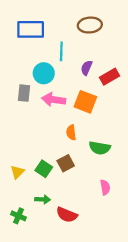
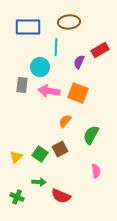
brown ellipse: (90, 25) -> (69, 22), moved
red rectangle: (110, 77) -> (100, 50), moved
orange semicircle: (71, 133) -> (65, 121), turned 48
green semicircle: (100, 148) -> (91, 135), turned 108

